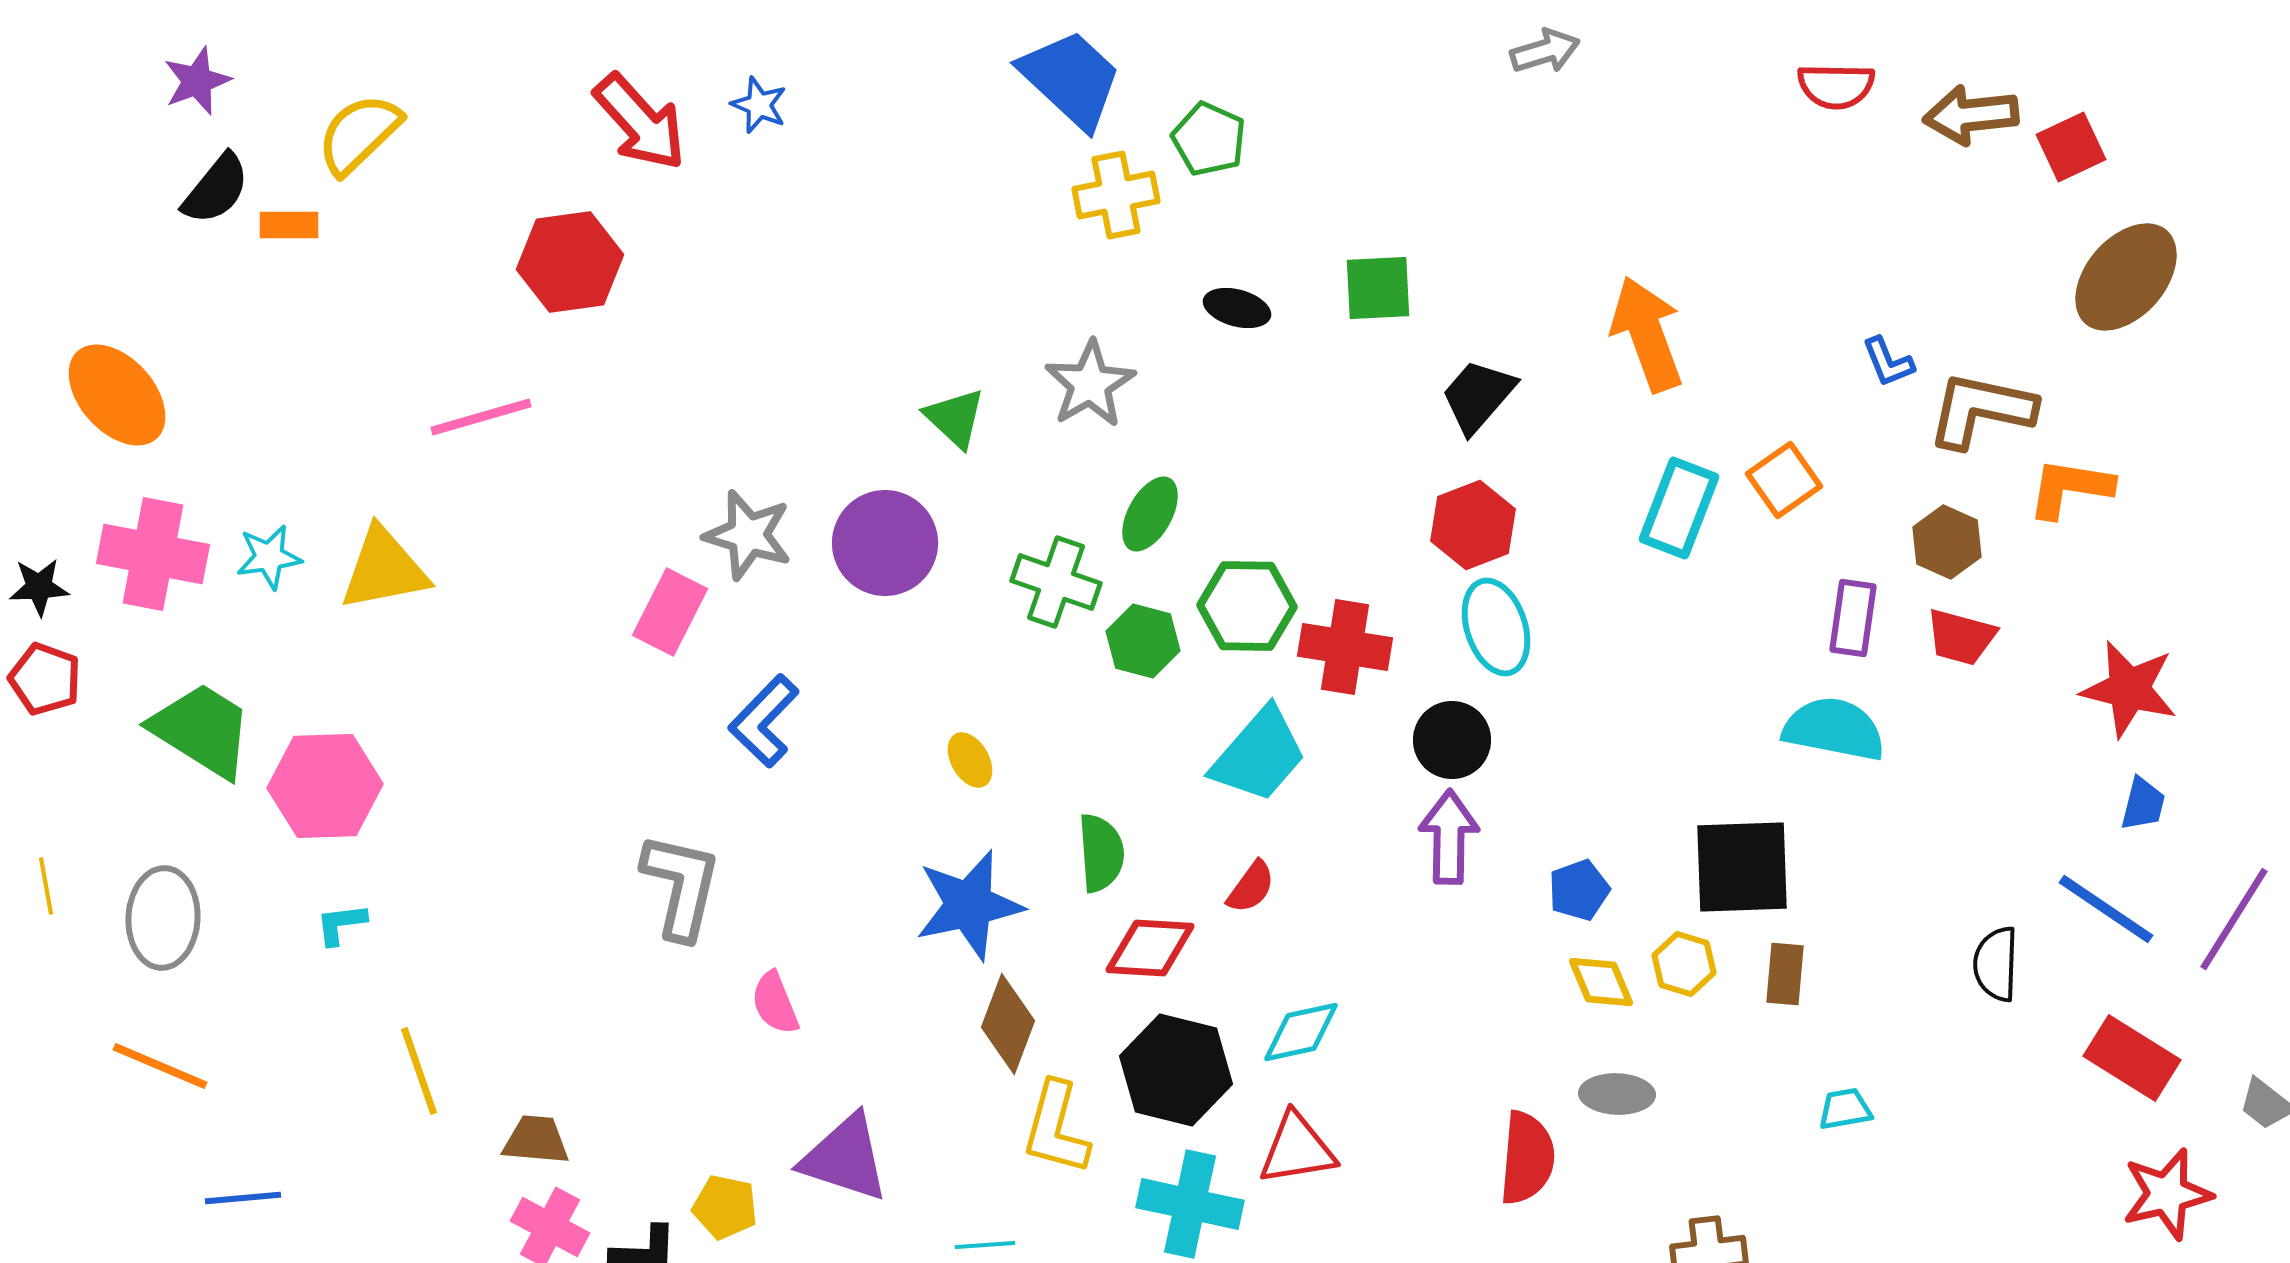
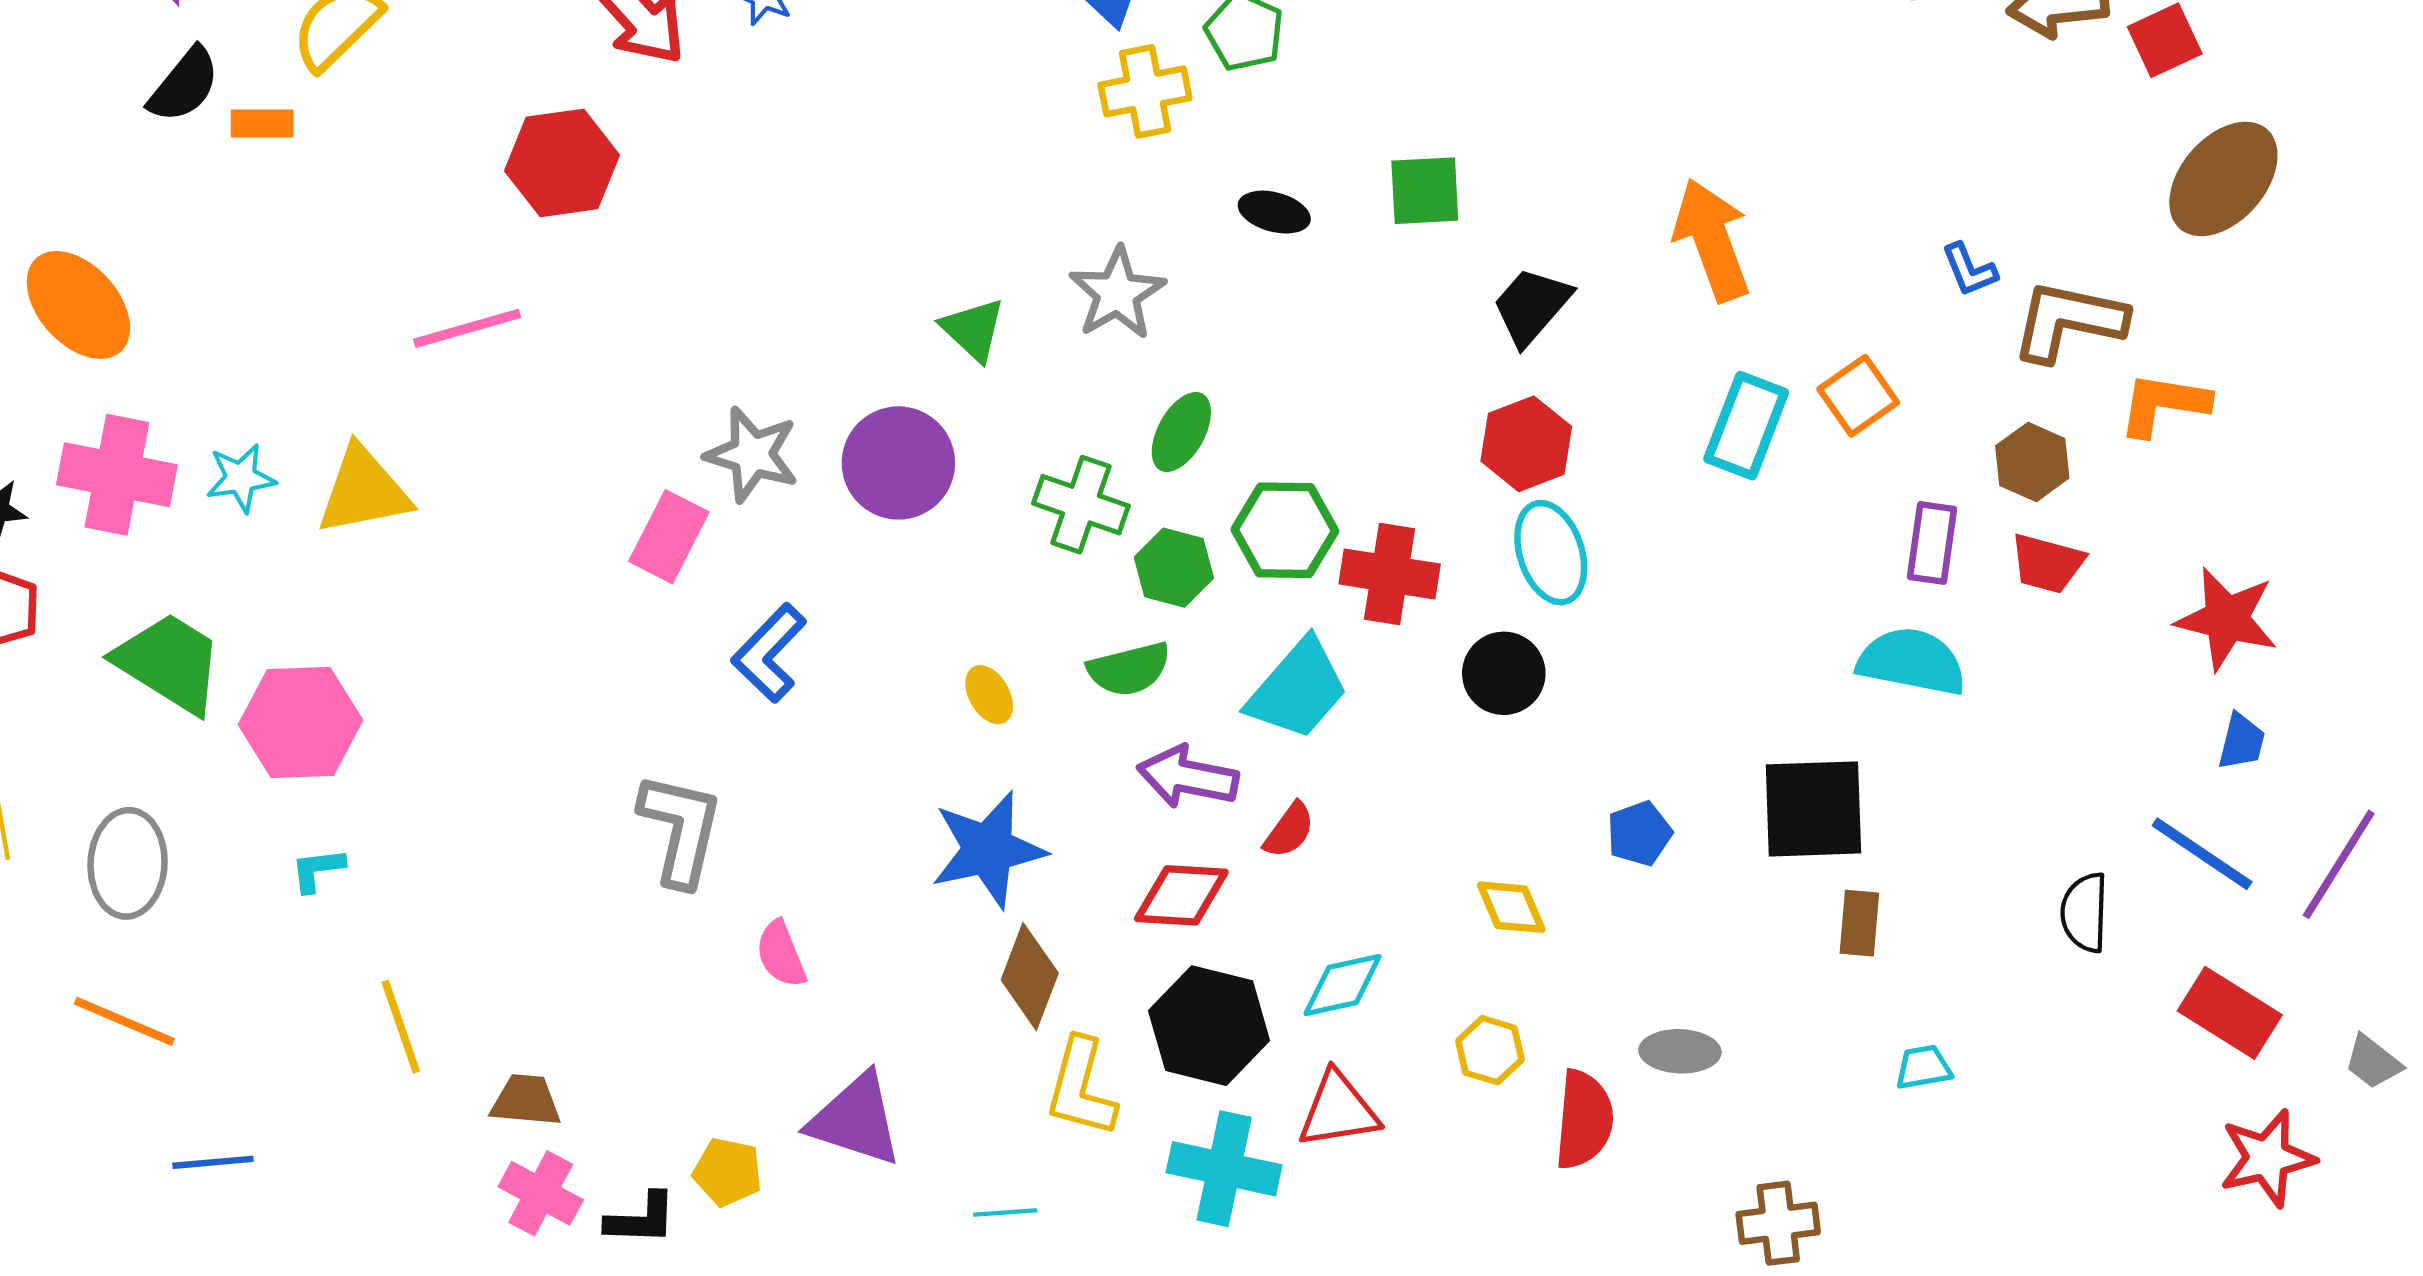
purple arrow: (1449, 837) -> (1188, 777), moved, turned -80
green semicircle: (1101, 853) -> (1129, 669), moved, turned 80
yellow hexagon: (1684, 964) -> (1490, 1050), moved
yellow diamond: (1601, 982) -> (1511, 907), moved

